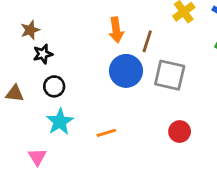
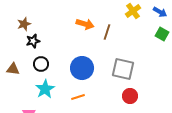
orange arrow: (116, 30) -> (85, 24), turned -66
blue circle: (126, 71) -> (82, 68), moved
gray square: (170, 75) -> (123, 69), moved

